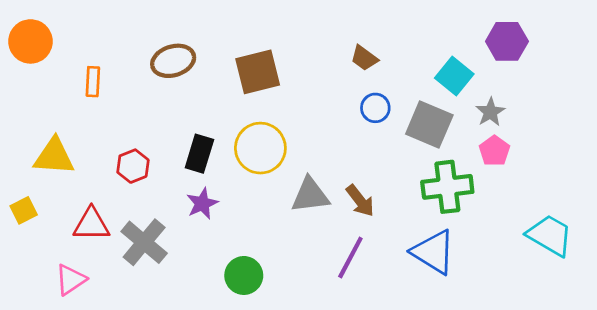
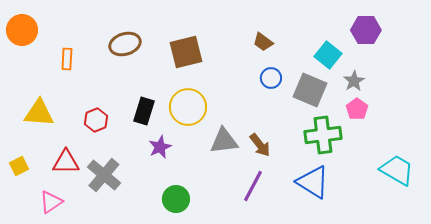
purple star: (202, 203) -> (160, 147), moved
yellow square: (24, 210) -> (19, 166), moved

